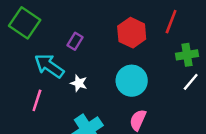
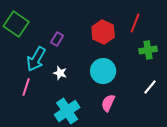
cyan arrow: (49, 66) -> (36, 59), turned -95
white line: (191, 82) -> (150, 87), moved

